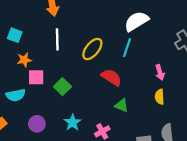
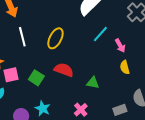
cyan line: (127, 48) -> (100, 34), moved, turned 36
red semicircle: (111, 77) -> (64, 70), moved
cyan star: (73, 123) -> (43, 108), moved

